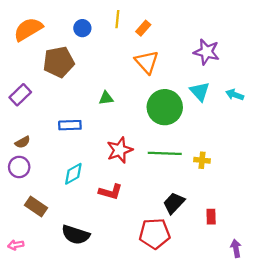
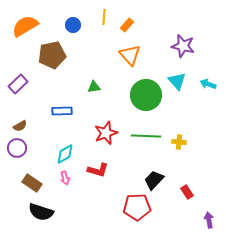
red rectangle: (211, 217) -> (187, 192), turned -32
black semicircle: (76, 235) -> (41, 212), moved
pink arrow: (16, 245) -> (65, 178), moved, turned -96

